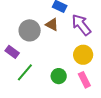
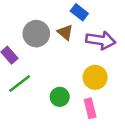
purple arrow: (81, 25) -> (101, 40), turned 125

